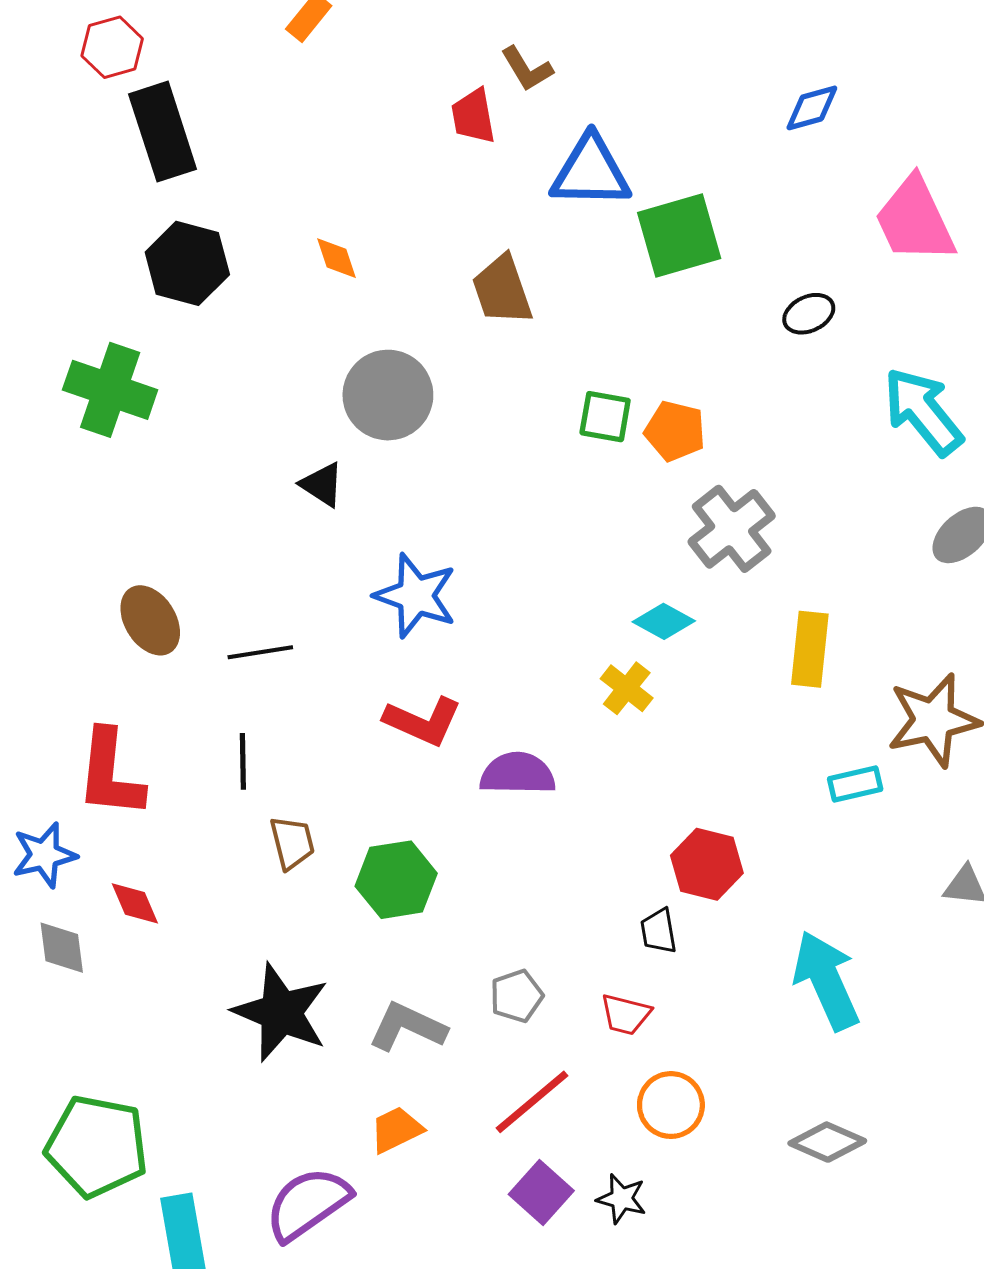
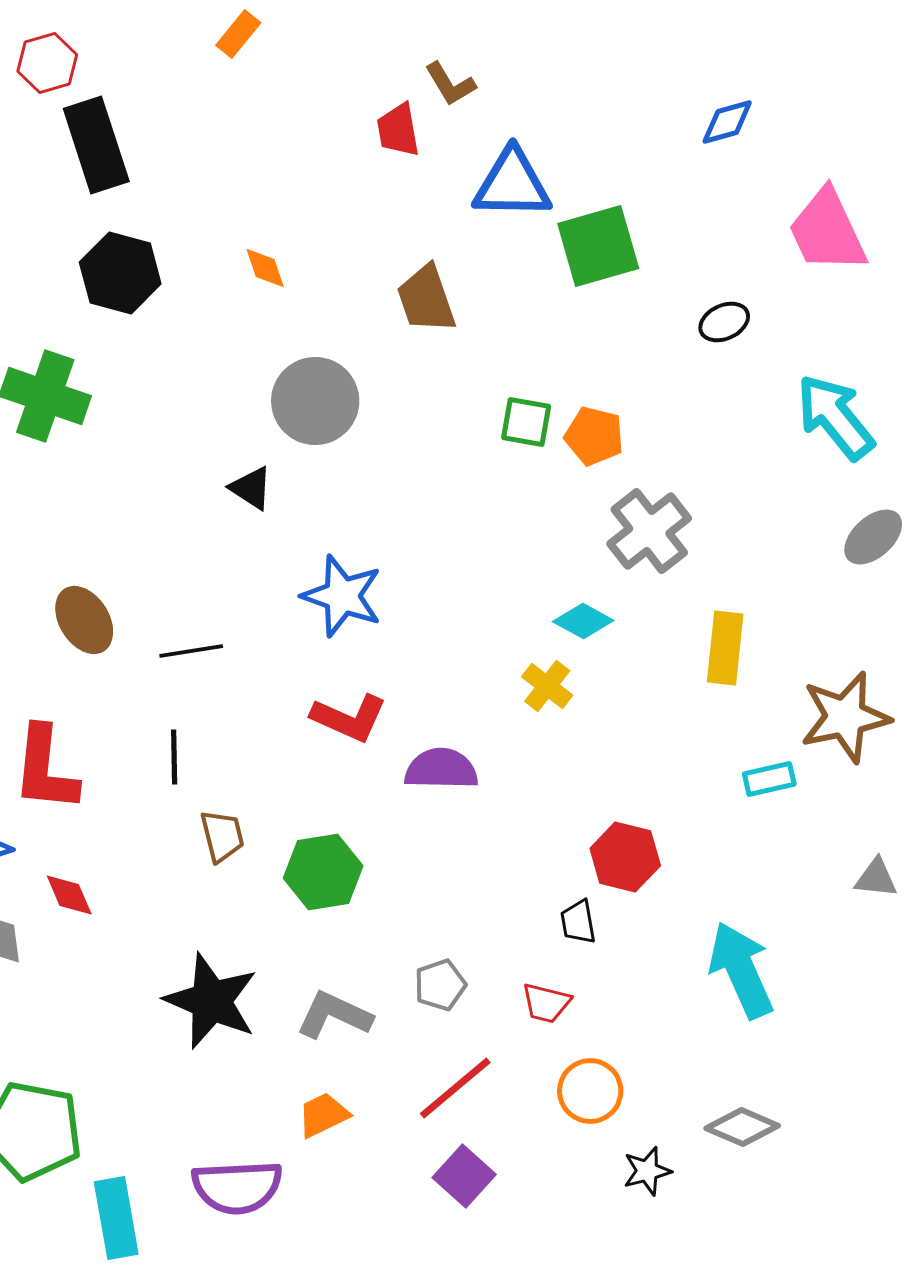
black star: (622, 1199) -> (647, 1171), moved, turned -30
purple semicircle: (308, 1204) -> (237, 1187), turned -148

